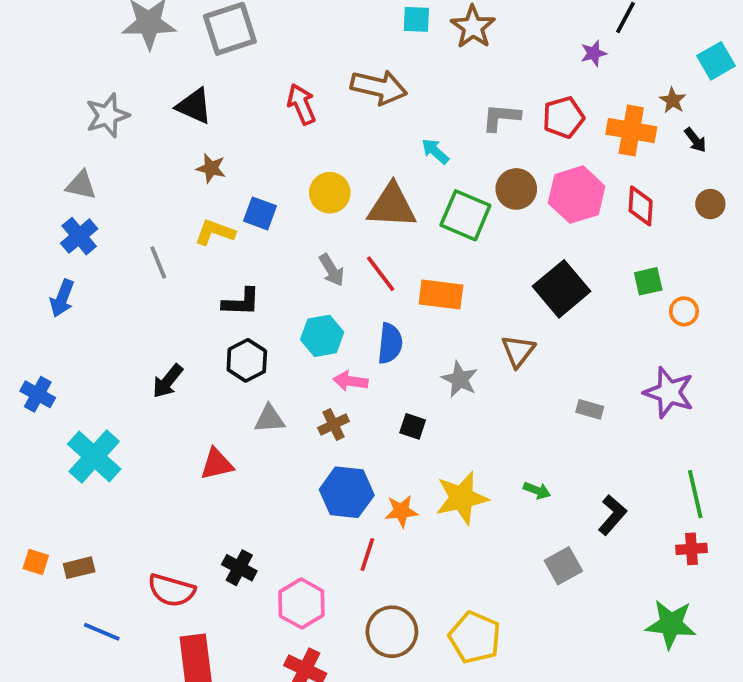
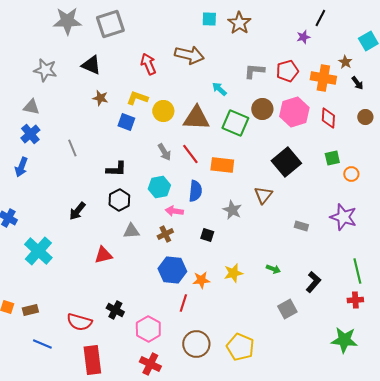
gray star: (107, 115) -> (45, 70), turned 30
yellow L-shape: (215, 232) -> (137, 98), moved
yellow star: (462, 498) -> (233, 273), size x0.7

